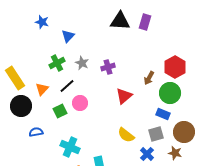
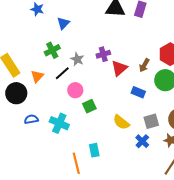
gray star: (82, 63) -> (77, 59), moved
red triangle: (124, 96) -> (119, 68), moved
green square: (60, 111) -> (89, 106), moved
blue rectangle: (163, 114) -> (138, 92), moved
cyan cross: (70, 147) -> (59, 123), moved

